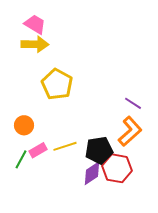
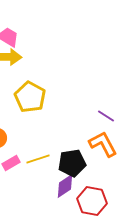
orange L-shape: (130, 131) -> (103, 144), turned -76
red hexagon: (117, 168) -> (92, 201), moved

